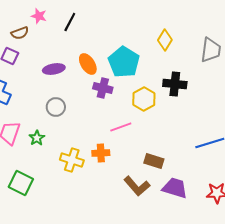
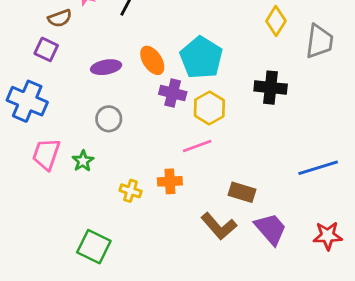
yellow diamond: (165, 40) -> (276, 21), moved
yellow hexagon: (144, 99) -> (209, 108), moved
yellow cross: (72, 160) -> (131, 191), size x0.7
green square: (21, 183) -> (94, 247), moved
purple trapezoid: (175, 188) -> (271, 229), turned 32

